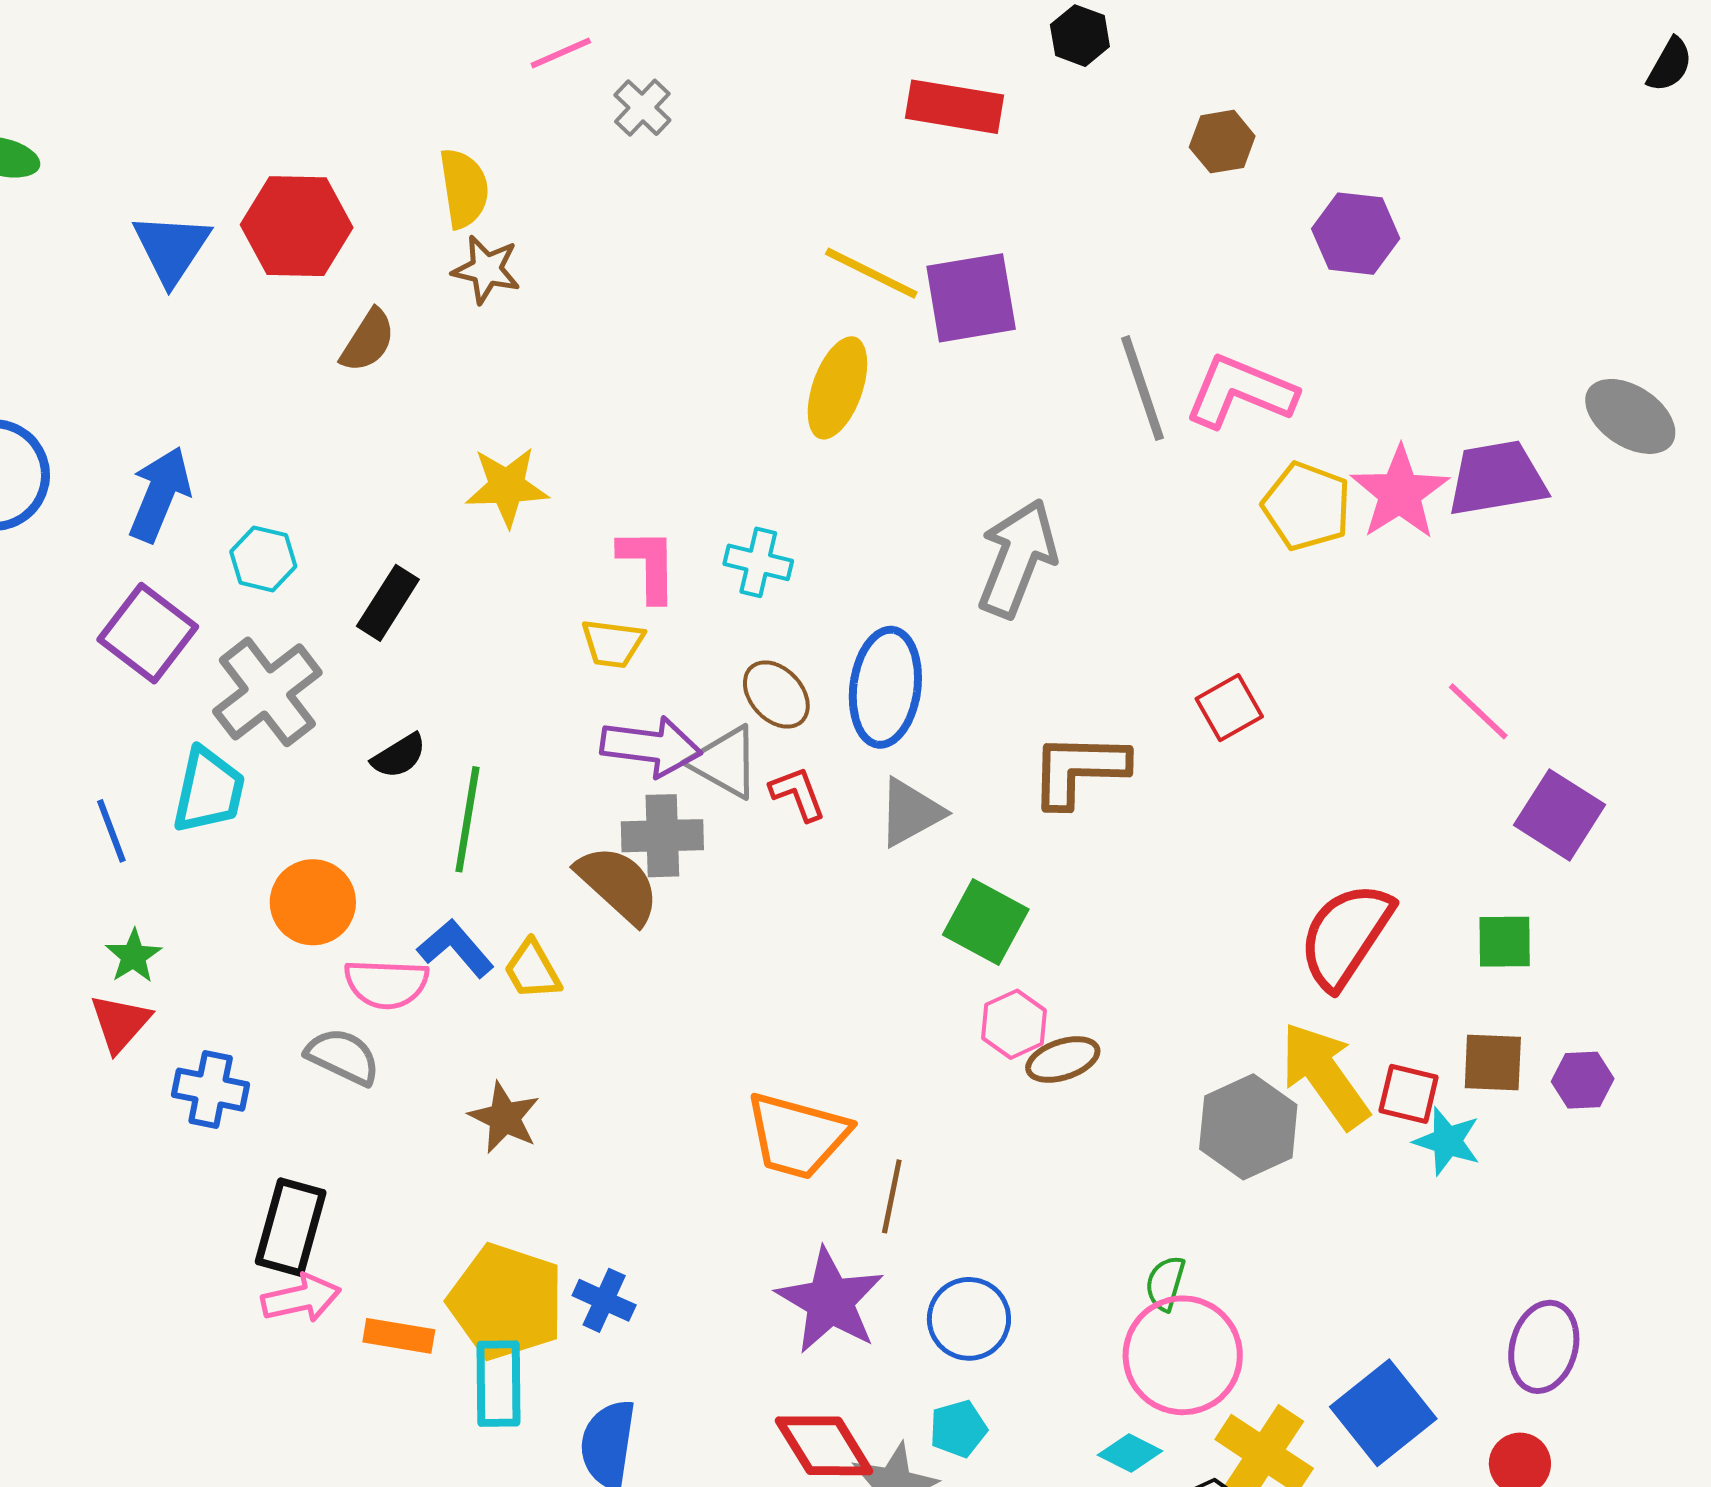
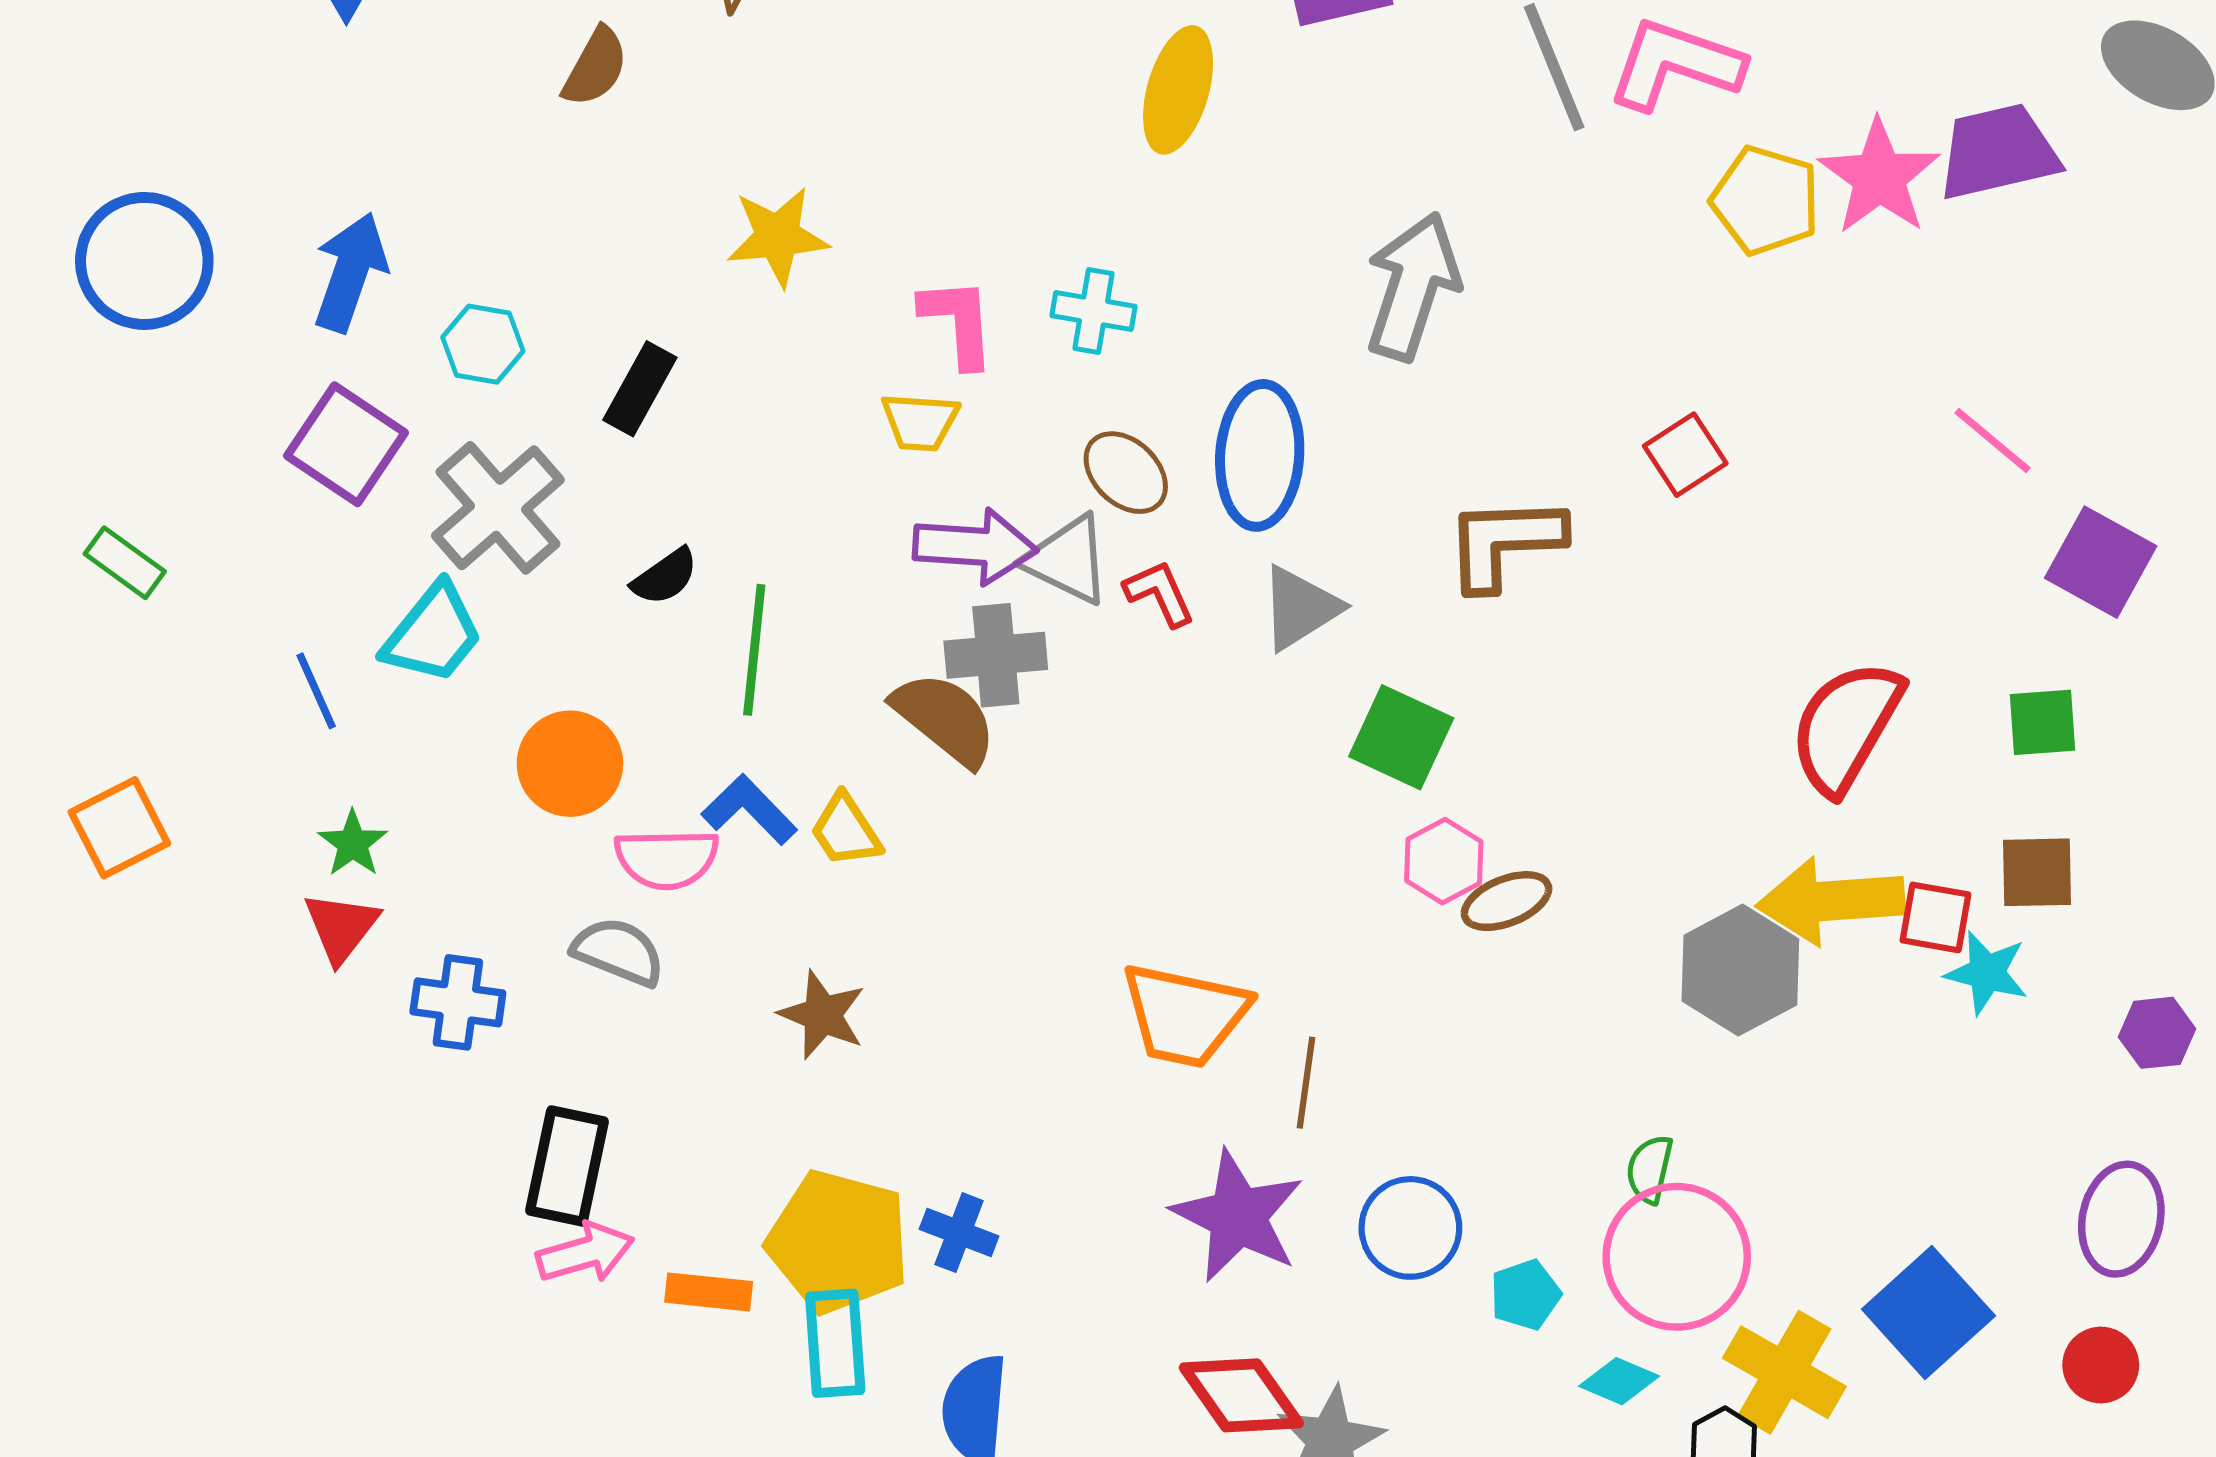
cyan trapezoid: (209, 791) -> (433, 634), turned 30
yellow arrow: (1325, 1075) -> (1831, 901), turned -55
purple hexagon: (1583, 1080) -> (2157, 1033), moved
cyan pentagon: (958, 1429) -> (1525, 1295), moved

